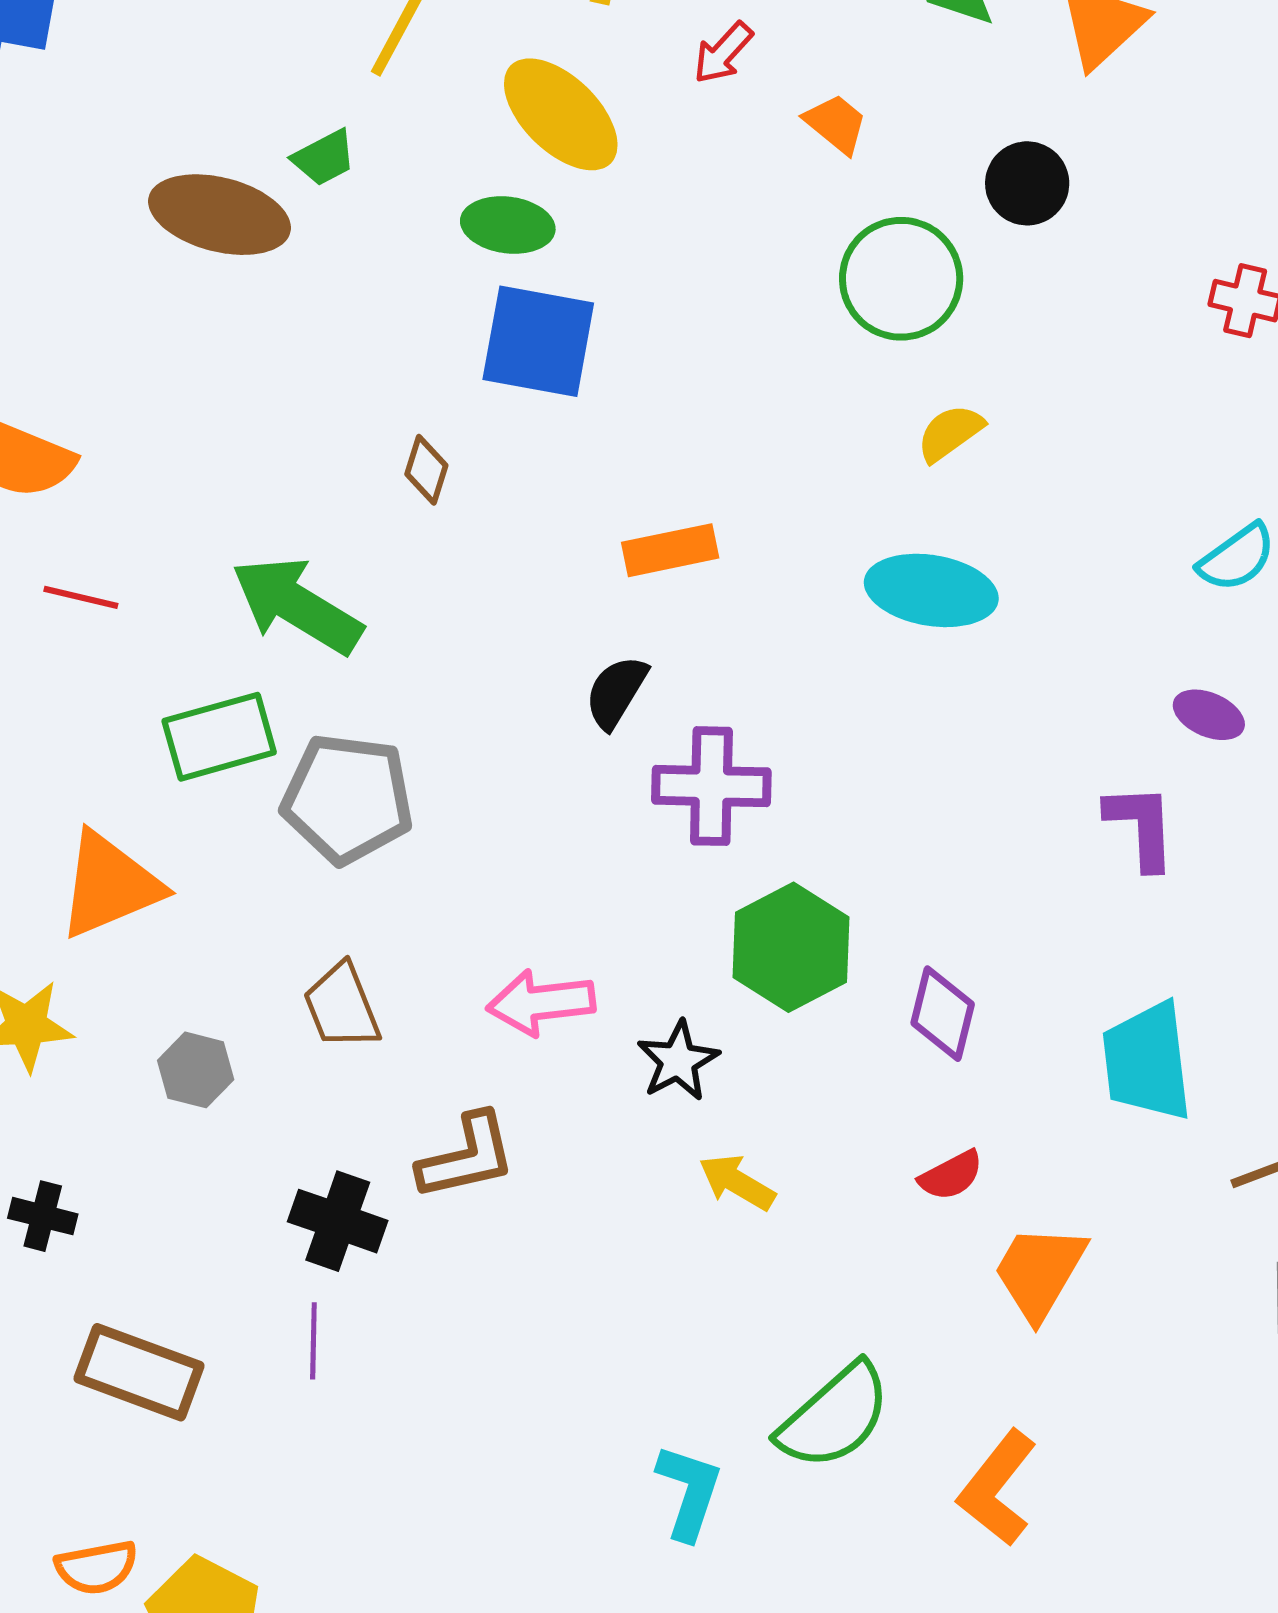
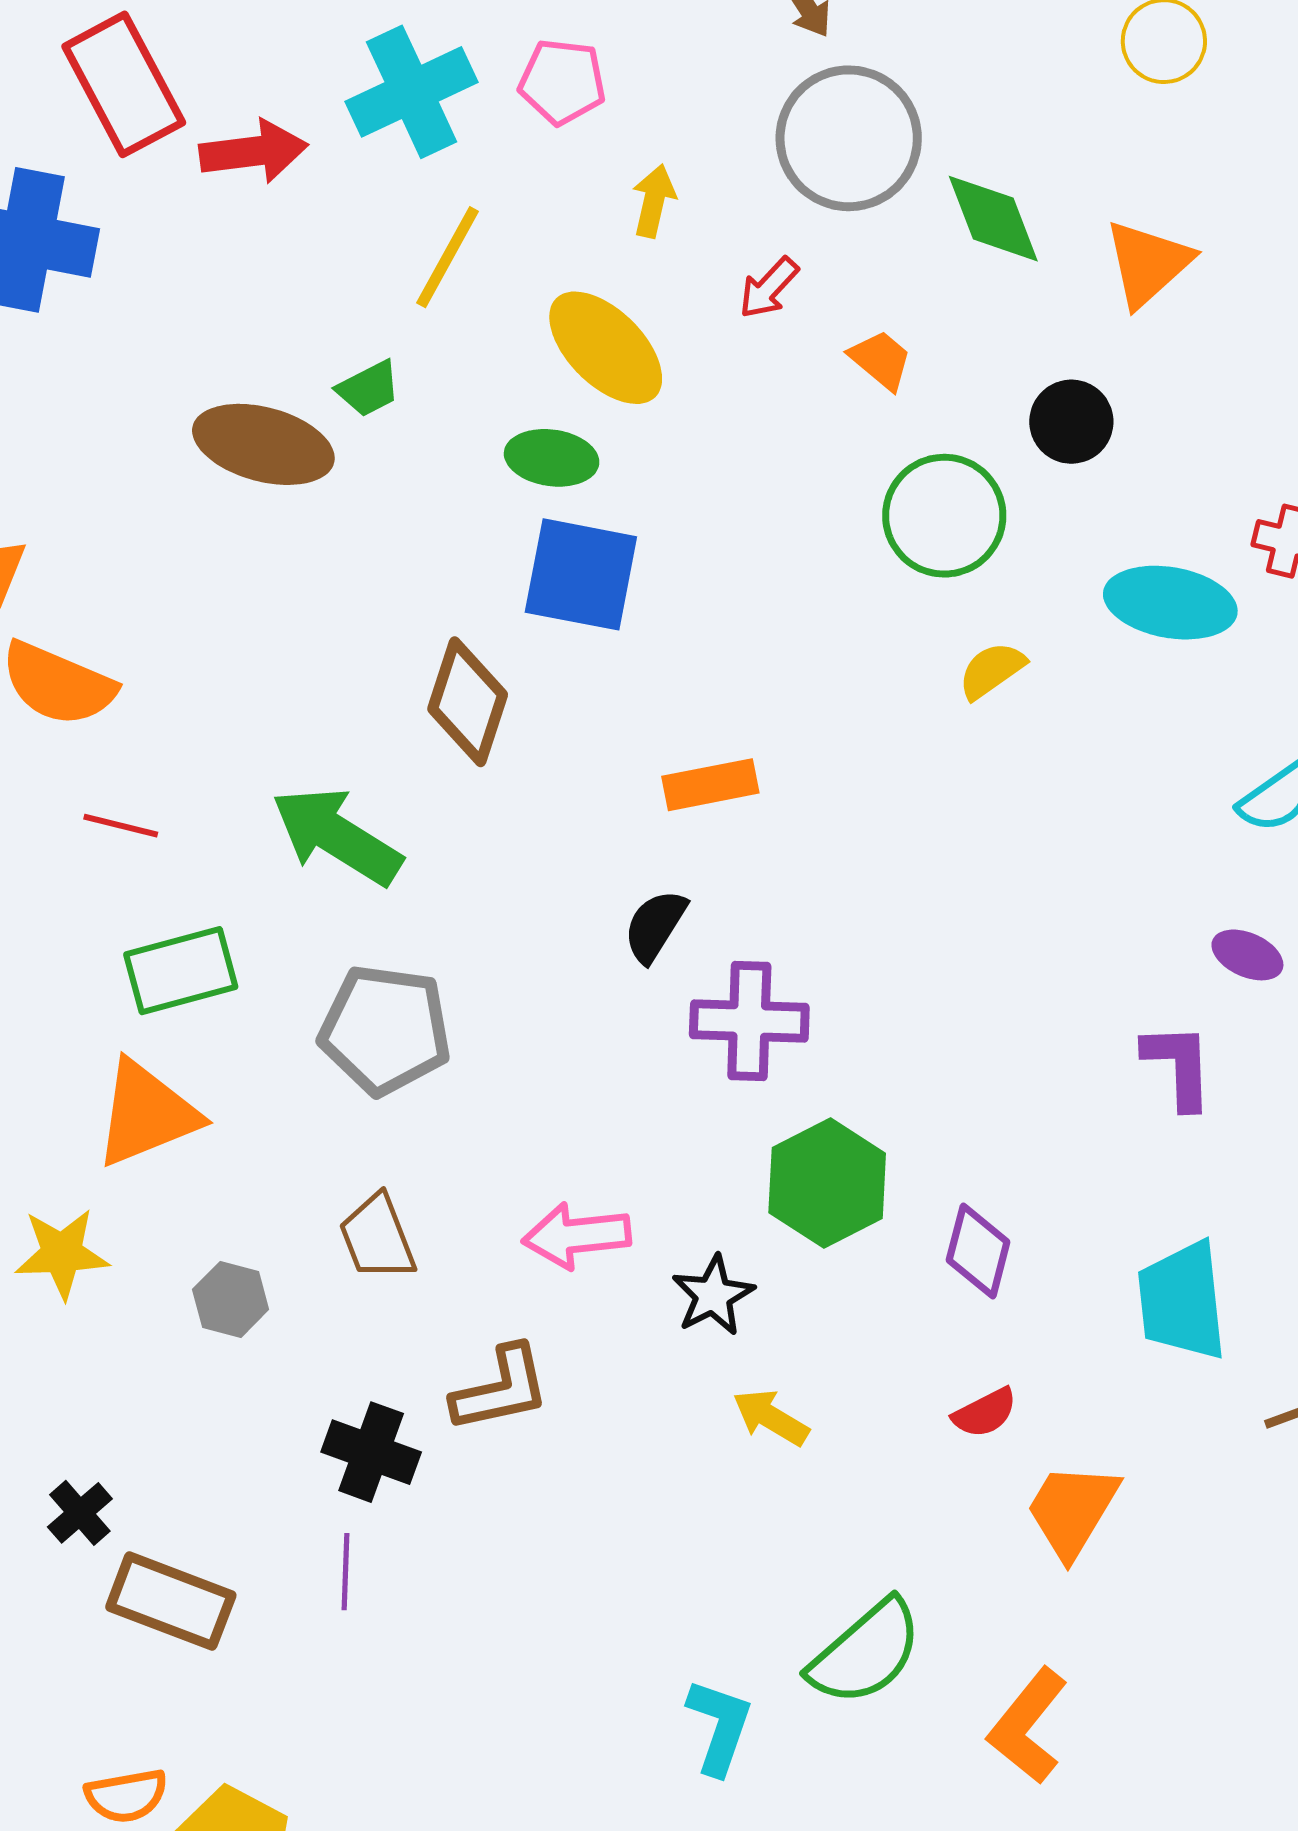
brown diamond: (426, 470) -> (468, 702), size x1.8
cyan ellipse: (931, 590) -> (1170, 603), moved
green rectangle: (219, 737) -> (181, 971), moved
black cross: (43, 1216) -> (80, 1513), moved, turned 34

